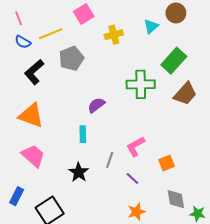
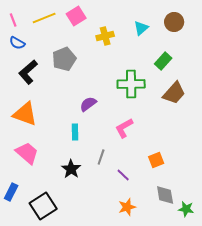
brown circle: (176, 13) -> (174, 22), moved
yellow line: (51, 34) -> (44, 18), moved
green rectangle: (174, 61) -> (163, 61), size x0.7
pink L-shape: (136, 146) -> (124, 128), moved

